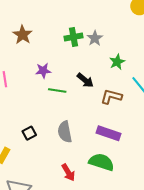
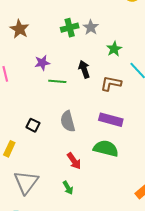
black arrow: (85, 80) -> (84, 69), turned -144
black square: (29, 133) -> (33, 125), turned -32

